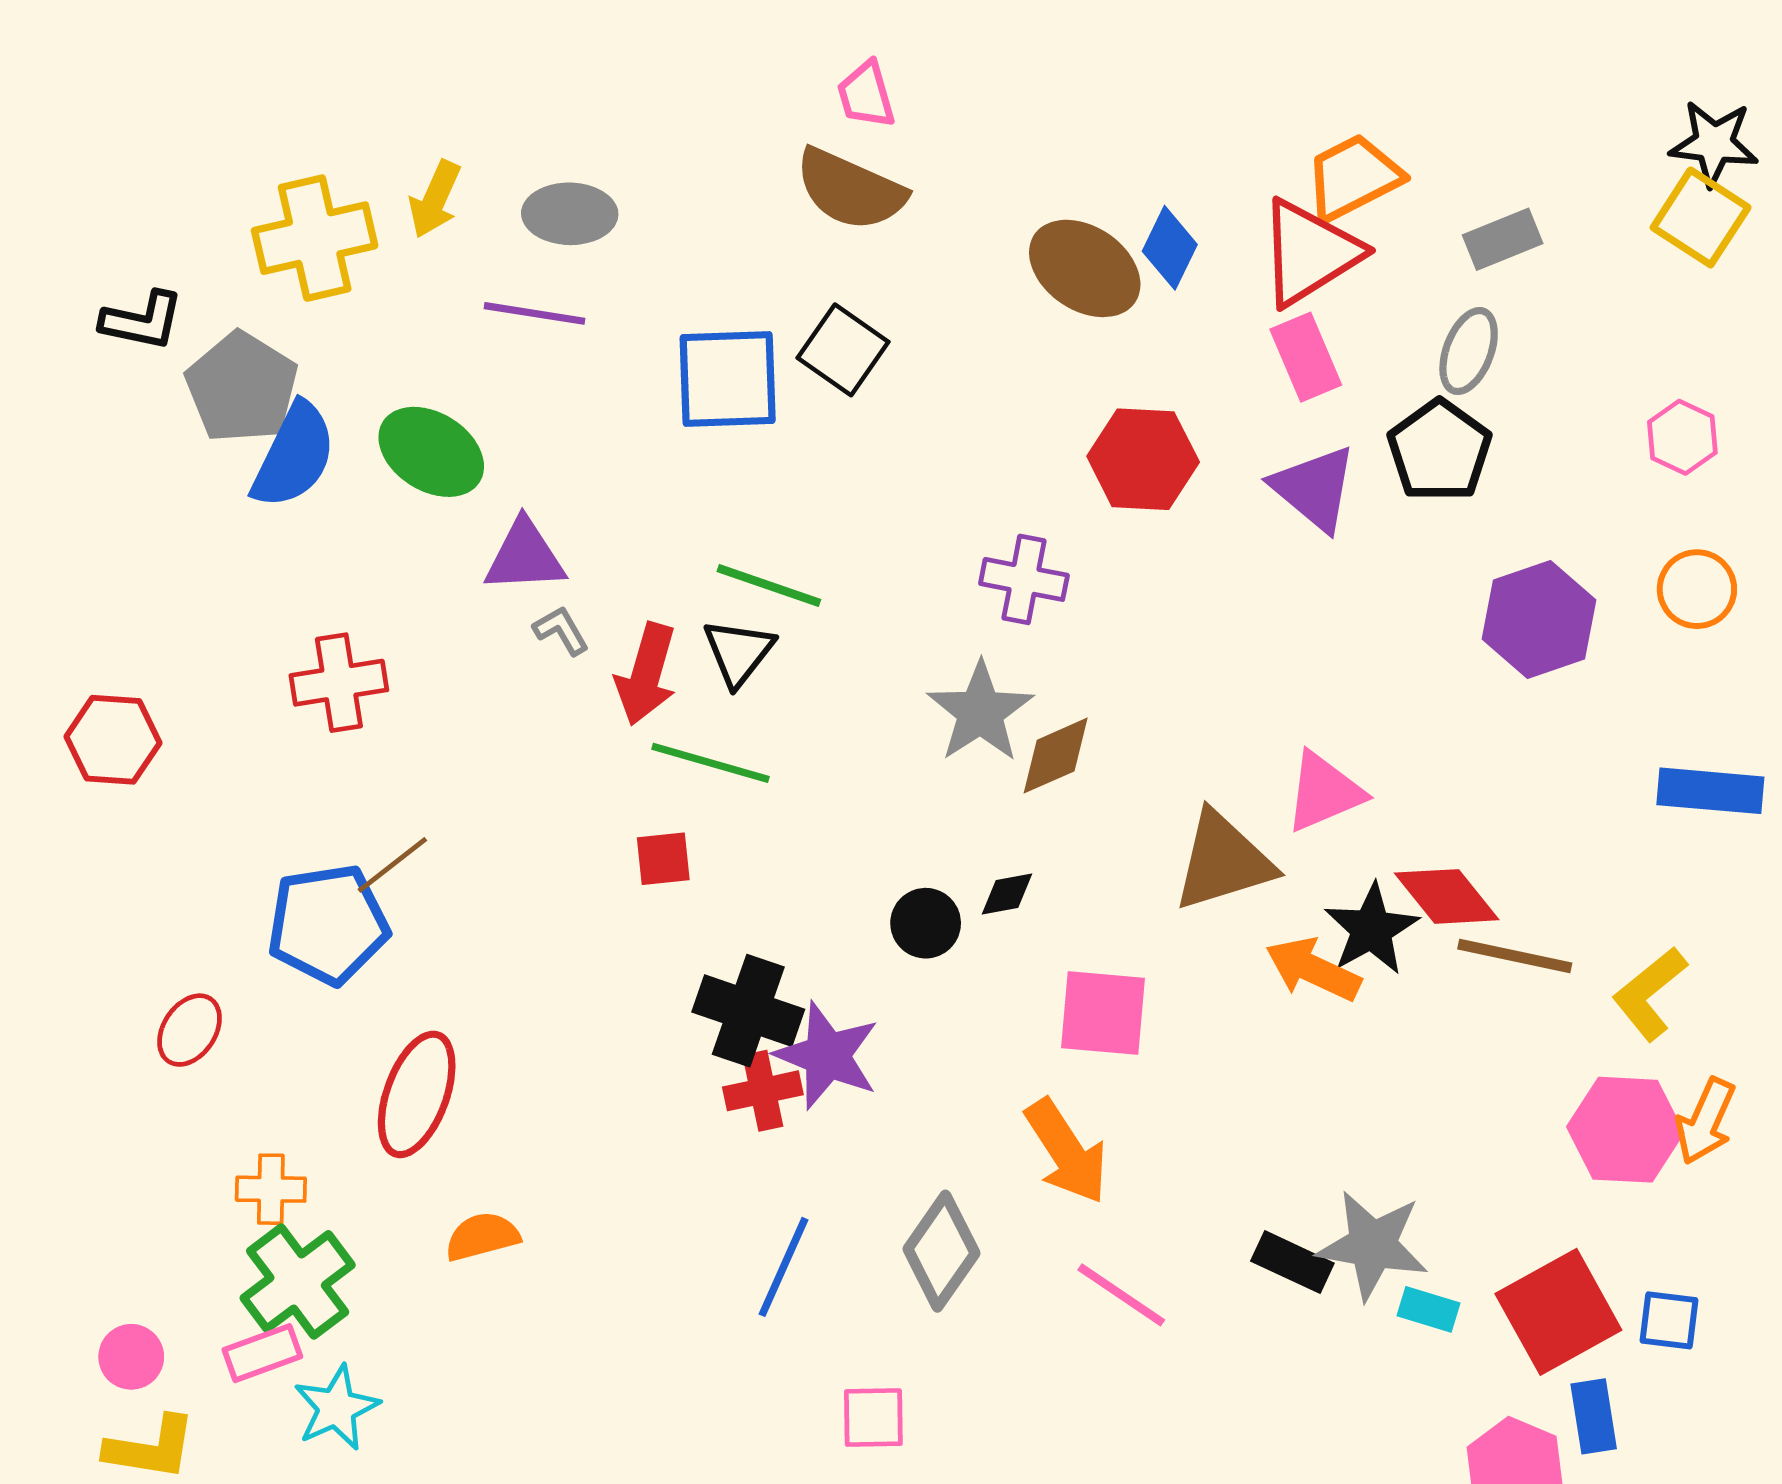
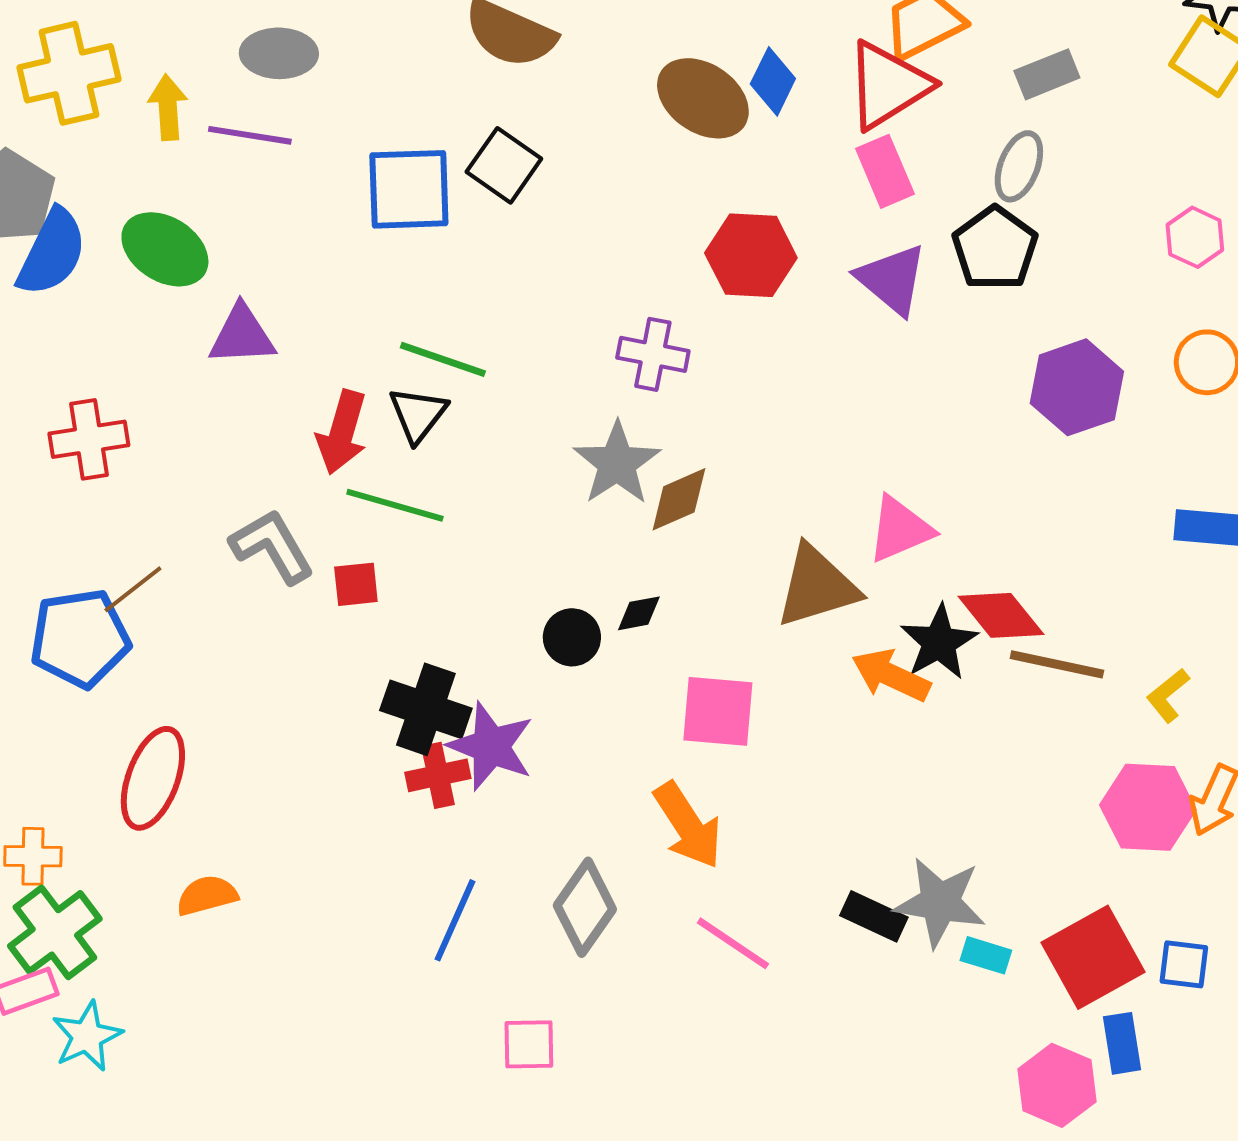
yellow arrow: (435, 199) -> (168, 107), moved, turned 152
gray L-shape: (561, 630) -> (272, 546), moved, size x1.8
yellow L-shape: (1650, 994) -> (1168, 695), size x0.7

